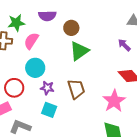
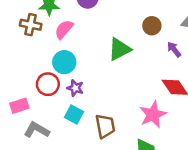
brown circle: (71, 28) -> (152, 26), moved
red circle: (14, 88) -> (48, 84), moved
brown trapezoid: (76, 89) -> (105, 126), moved

